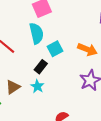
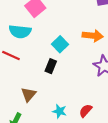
cyan semicircle: (36, 33) -> (20, 32), moved, turned 125
cyan star: (37, 86) -> (60, 111), moved

